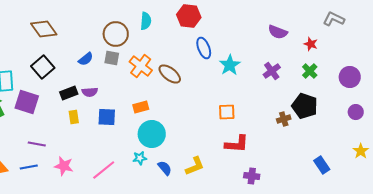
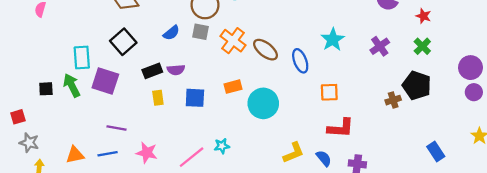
blue ellipse: (204, 48) -> (300, 61), moved
purple circle: (350, 77) -> (470, 68), moved
cyan circle: (152, 134) -> (263, 103), moved
cyan star: (140, 158) -> (222, 146), moved
blue semicircle: (165, 168) -> (324, 158), moved

